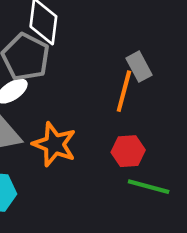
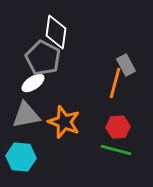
green line: (149, 187) -> (116, 150), moved

